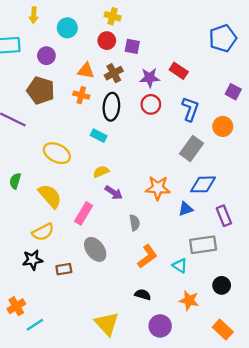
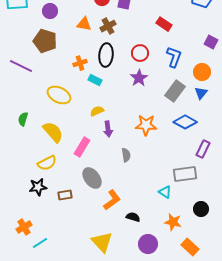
purple star: (150, 78) -> (139, 78), moved, turned -30
orange cross: (81, 95) -> (80, 63), moved, turned -32
blue diamond: (203, 184) -> (185, 122), turned 30
purple arrow: (114, 193) -> (108, 129), turned 49
blue triangle: (186, 209) -> (201, 93), moved, turned -32
purple rectangle: (224, 216) -> (203, 149), turned 48
orange L-shape: (147, 256) -> (112, 200), moved
orange rectangle: (223, 329) -> (190, 247), moved

